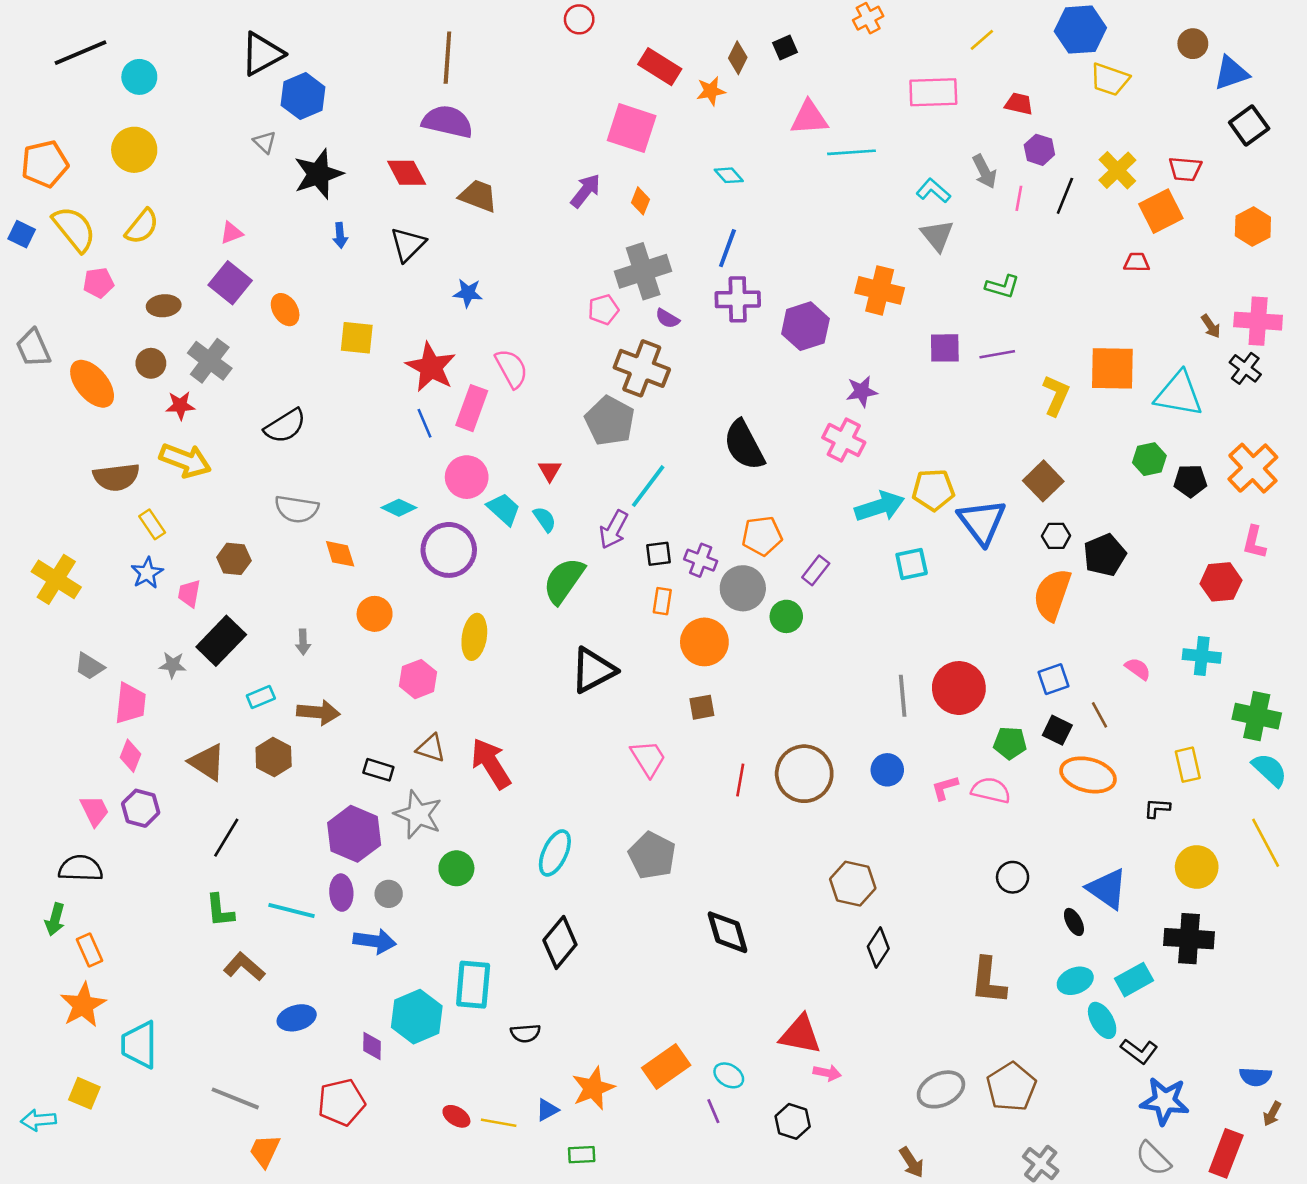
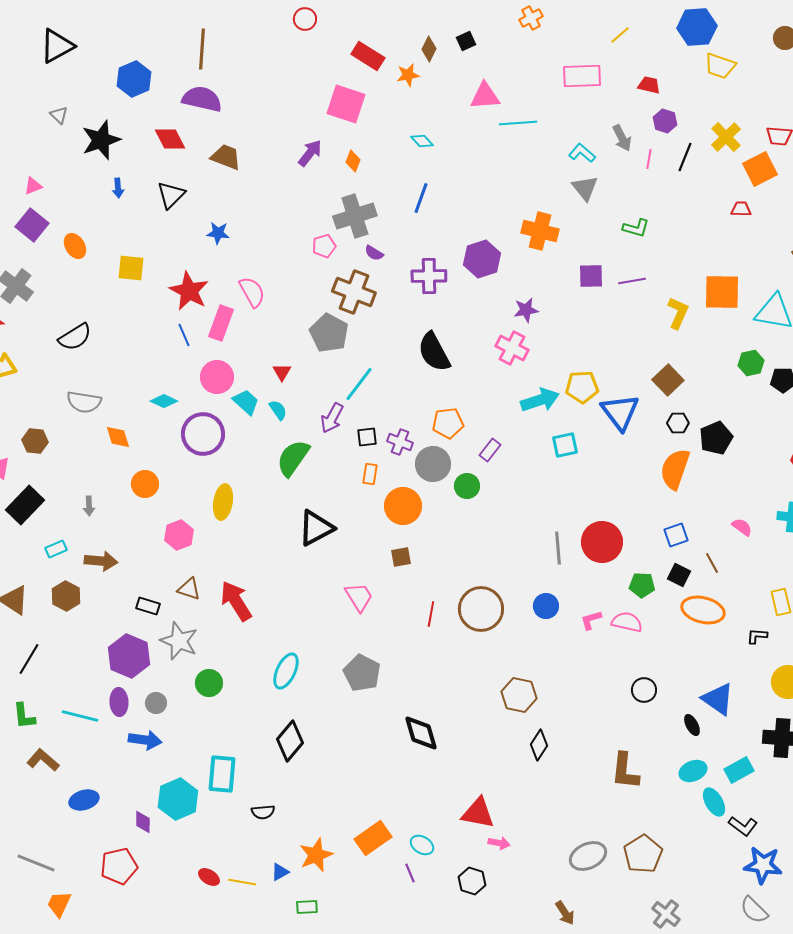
blue hexagon: (303, 96) -> (134, 79), moved
purple cross: (738, 299) -> (429, 276), moved

